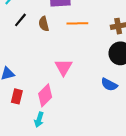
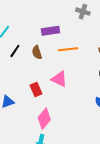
pink triangle: (64, 67) -> (59, 79), moved, turned -30
red rectangle: (17, 96) -> (36, 89), moved, turned -32

